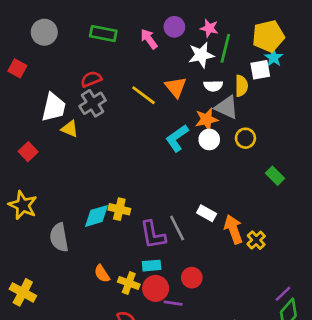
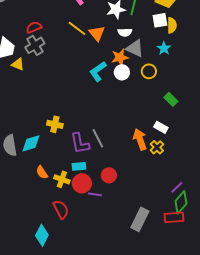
cyan star: (274, 58) -> (164, 48), moved
yellow semicircle: (241, 86) -> (172, 25), moved
yellow line: (144, 95) -> (77, 28), moved
white rectangle: (207, 213) -> (161, 127), moved
cyan diamond: (97, 216) -> (31, 143), moved

